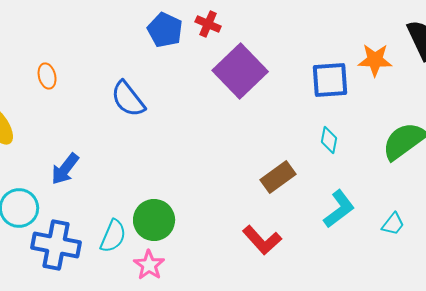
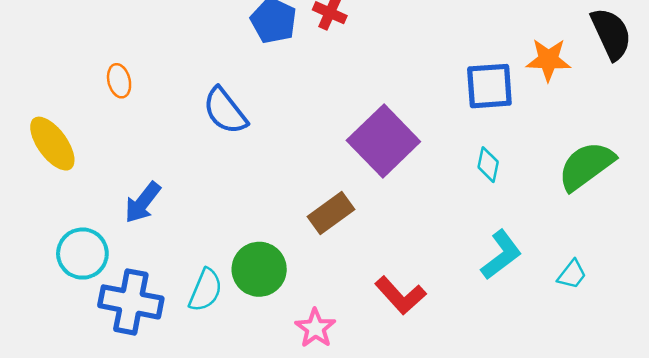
purple square: (240, 71) -> (383, 141), moved
brown rectangle: (278, 177) -> (331, 213), moved
pink star: (149, 265) -> (315, 328), moved

